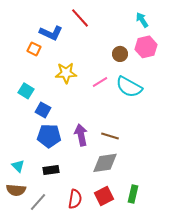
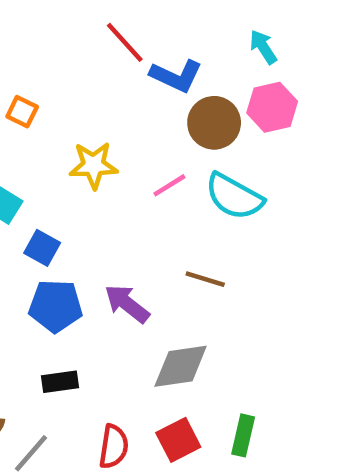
blue L-shape: (51, 33) -> (176, 76), moved
brown circle: (120, 54) -> (214, 123), size x1.5
purple arrow: (81, 135) -> (127, 304), turned -40
brown line: (110, 136) -> (205, 279), moved

